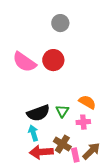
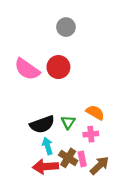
cyan arrow: (33, 133) -> (48, 146), moved
pink rectangle: (75, 155) -> (82, 159), moved

